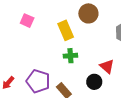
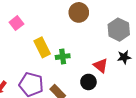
pink square: (27, 21) -> (16, 23), turned 32
yellow rectangle: (66, 30) -> (42, 47), moved

